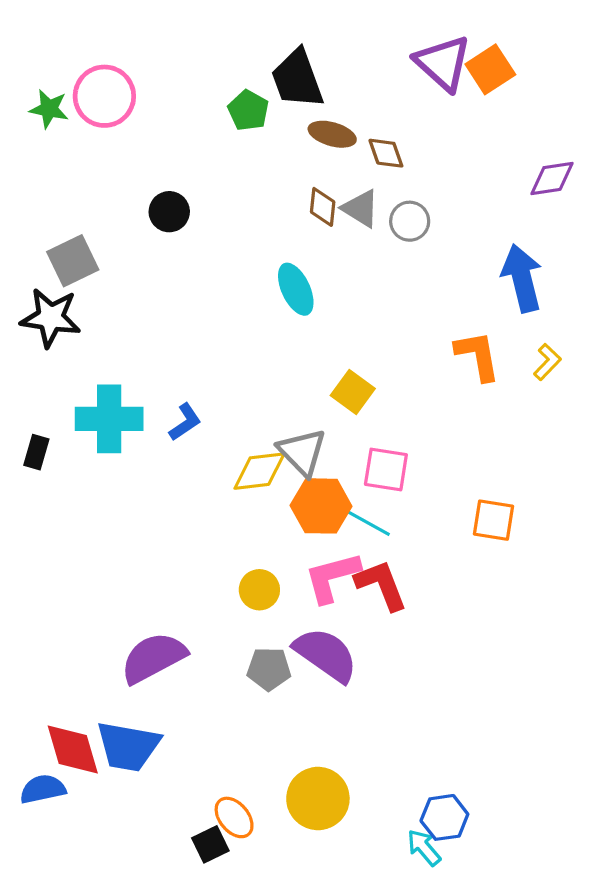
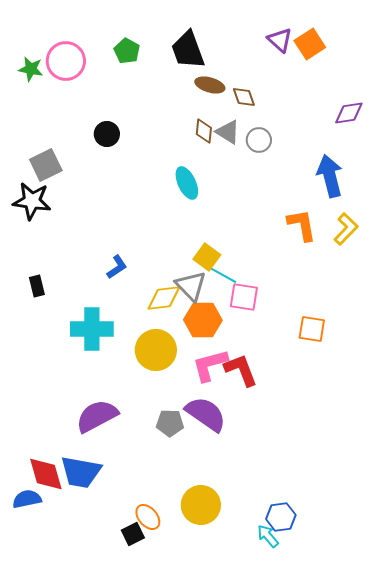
purple triangle: (443, 63) -> (280, 40), size x0.7
green pentagon: (248, 110) -> (127, 51), moved
yellow L-shape: (547, 362) -> (346, 229), size x1.4
yellow square: (353, 392) -> (207, 257), moved
cyan cross: (109, 419) -> (92, 329), moved
black rectangle: (36, 452) -> (37, 286), moved, turned -30
cyan line: (369, 523) -> (223, 275), moved
yellow circle: (259, 590) -> (156, 350), moved, size x1.6

